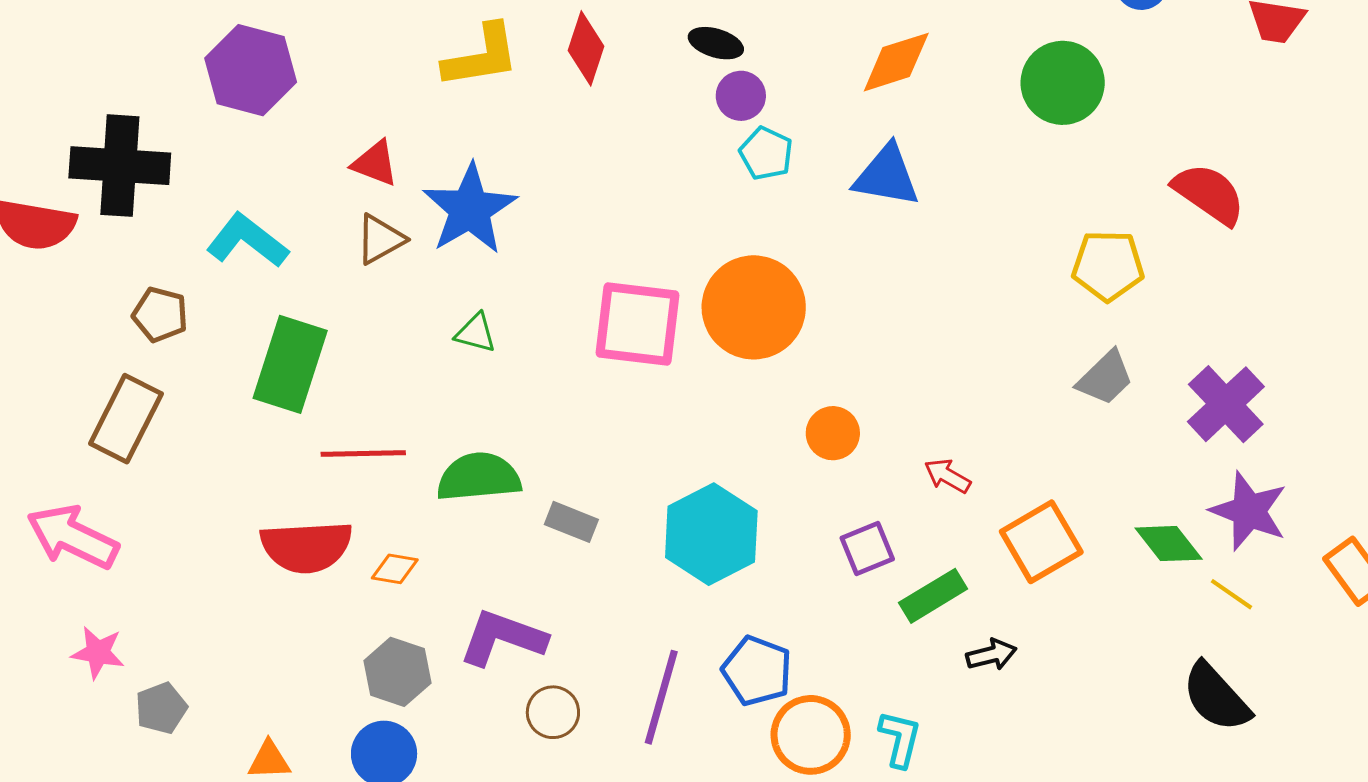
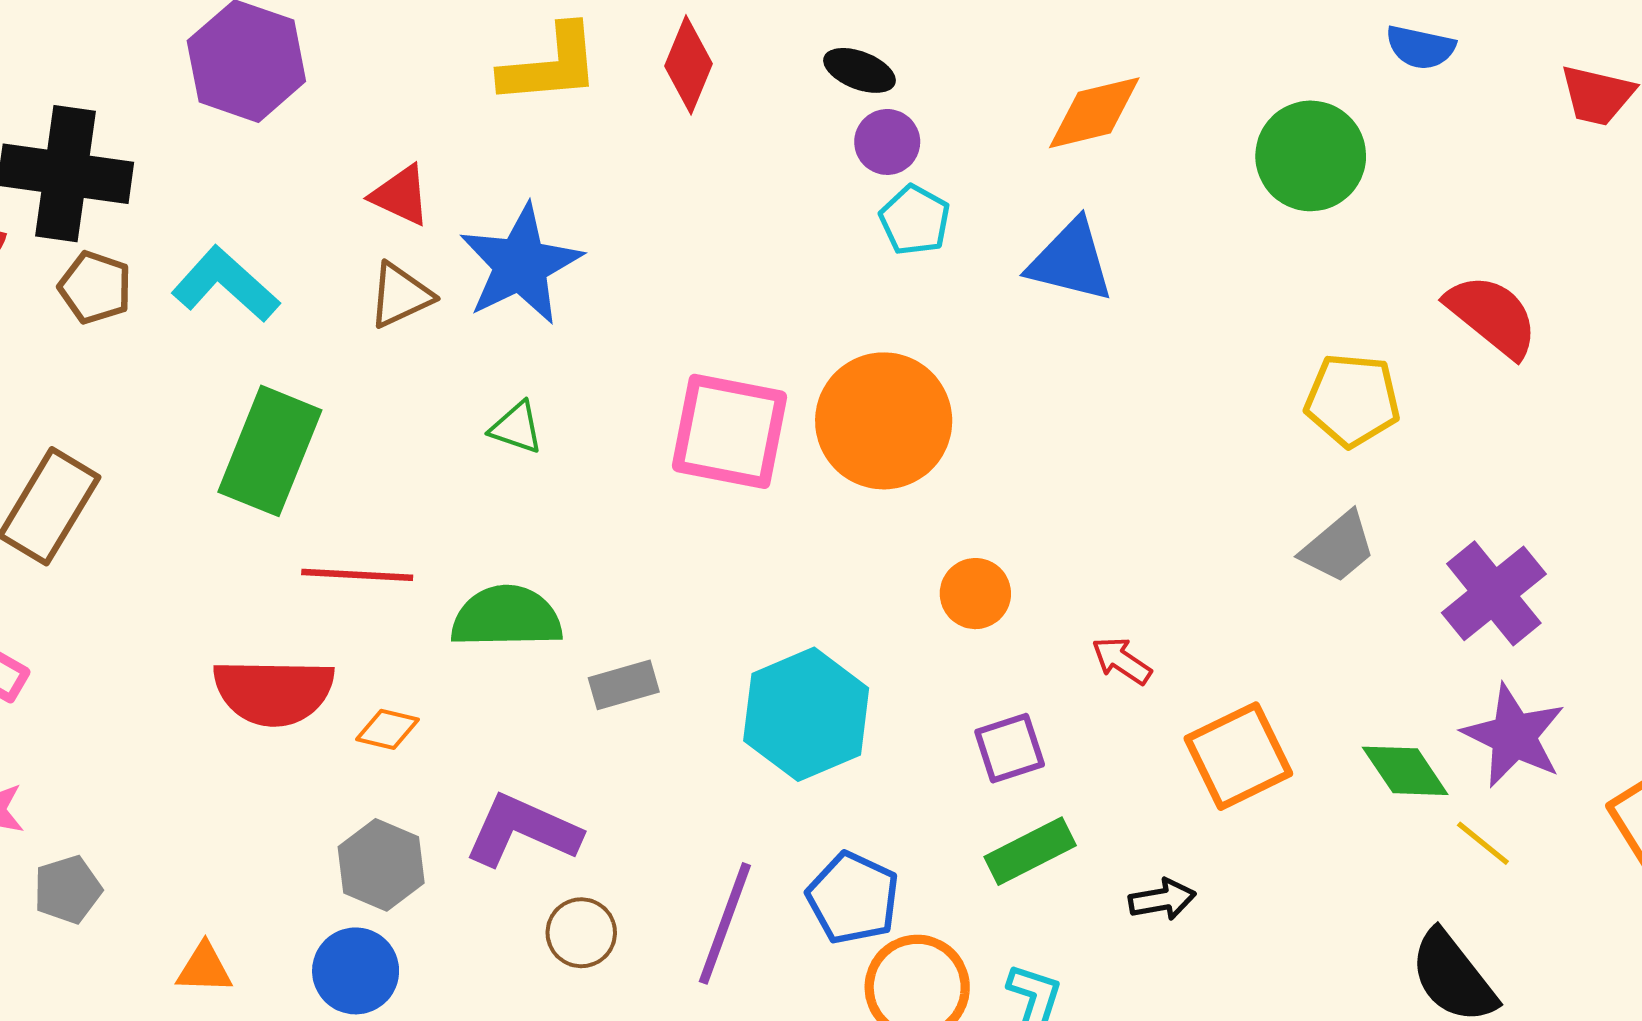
brown pentagon: (160, 315) -> (95, 287), moved
gray rectangle: (571, 522) -> (624, 685), turned -42
green rectangle: (933, 596) -> (1030, 851), moved

